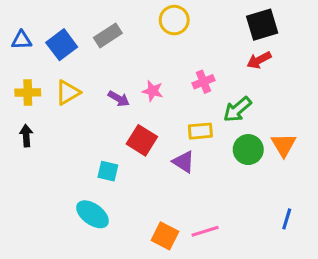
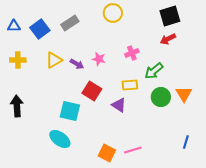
yellow triangle: (68, 92) -> (54, 60), moved
black arrow: (26, 136) -> (17, 106), moved, size x1.5
cyan square: (108, 171) -> (70, 111), size x1.5

